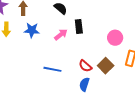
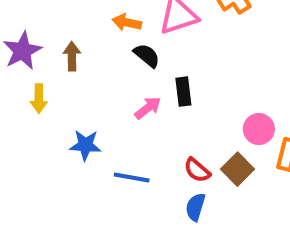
blue star: (32, 30) -> (85, 145), moved
pink circle: (115, 38) -> (259, 129), moved

